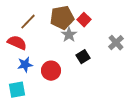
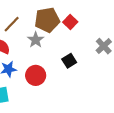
gray star: (69, 35) -> (36, 40), moved

